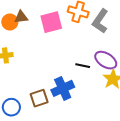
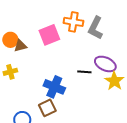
brown triangle: (21, 17) -> (20, 46), moved
blue cross: (63, 88) -> (54, 87), moved, turned -35

